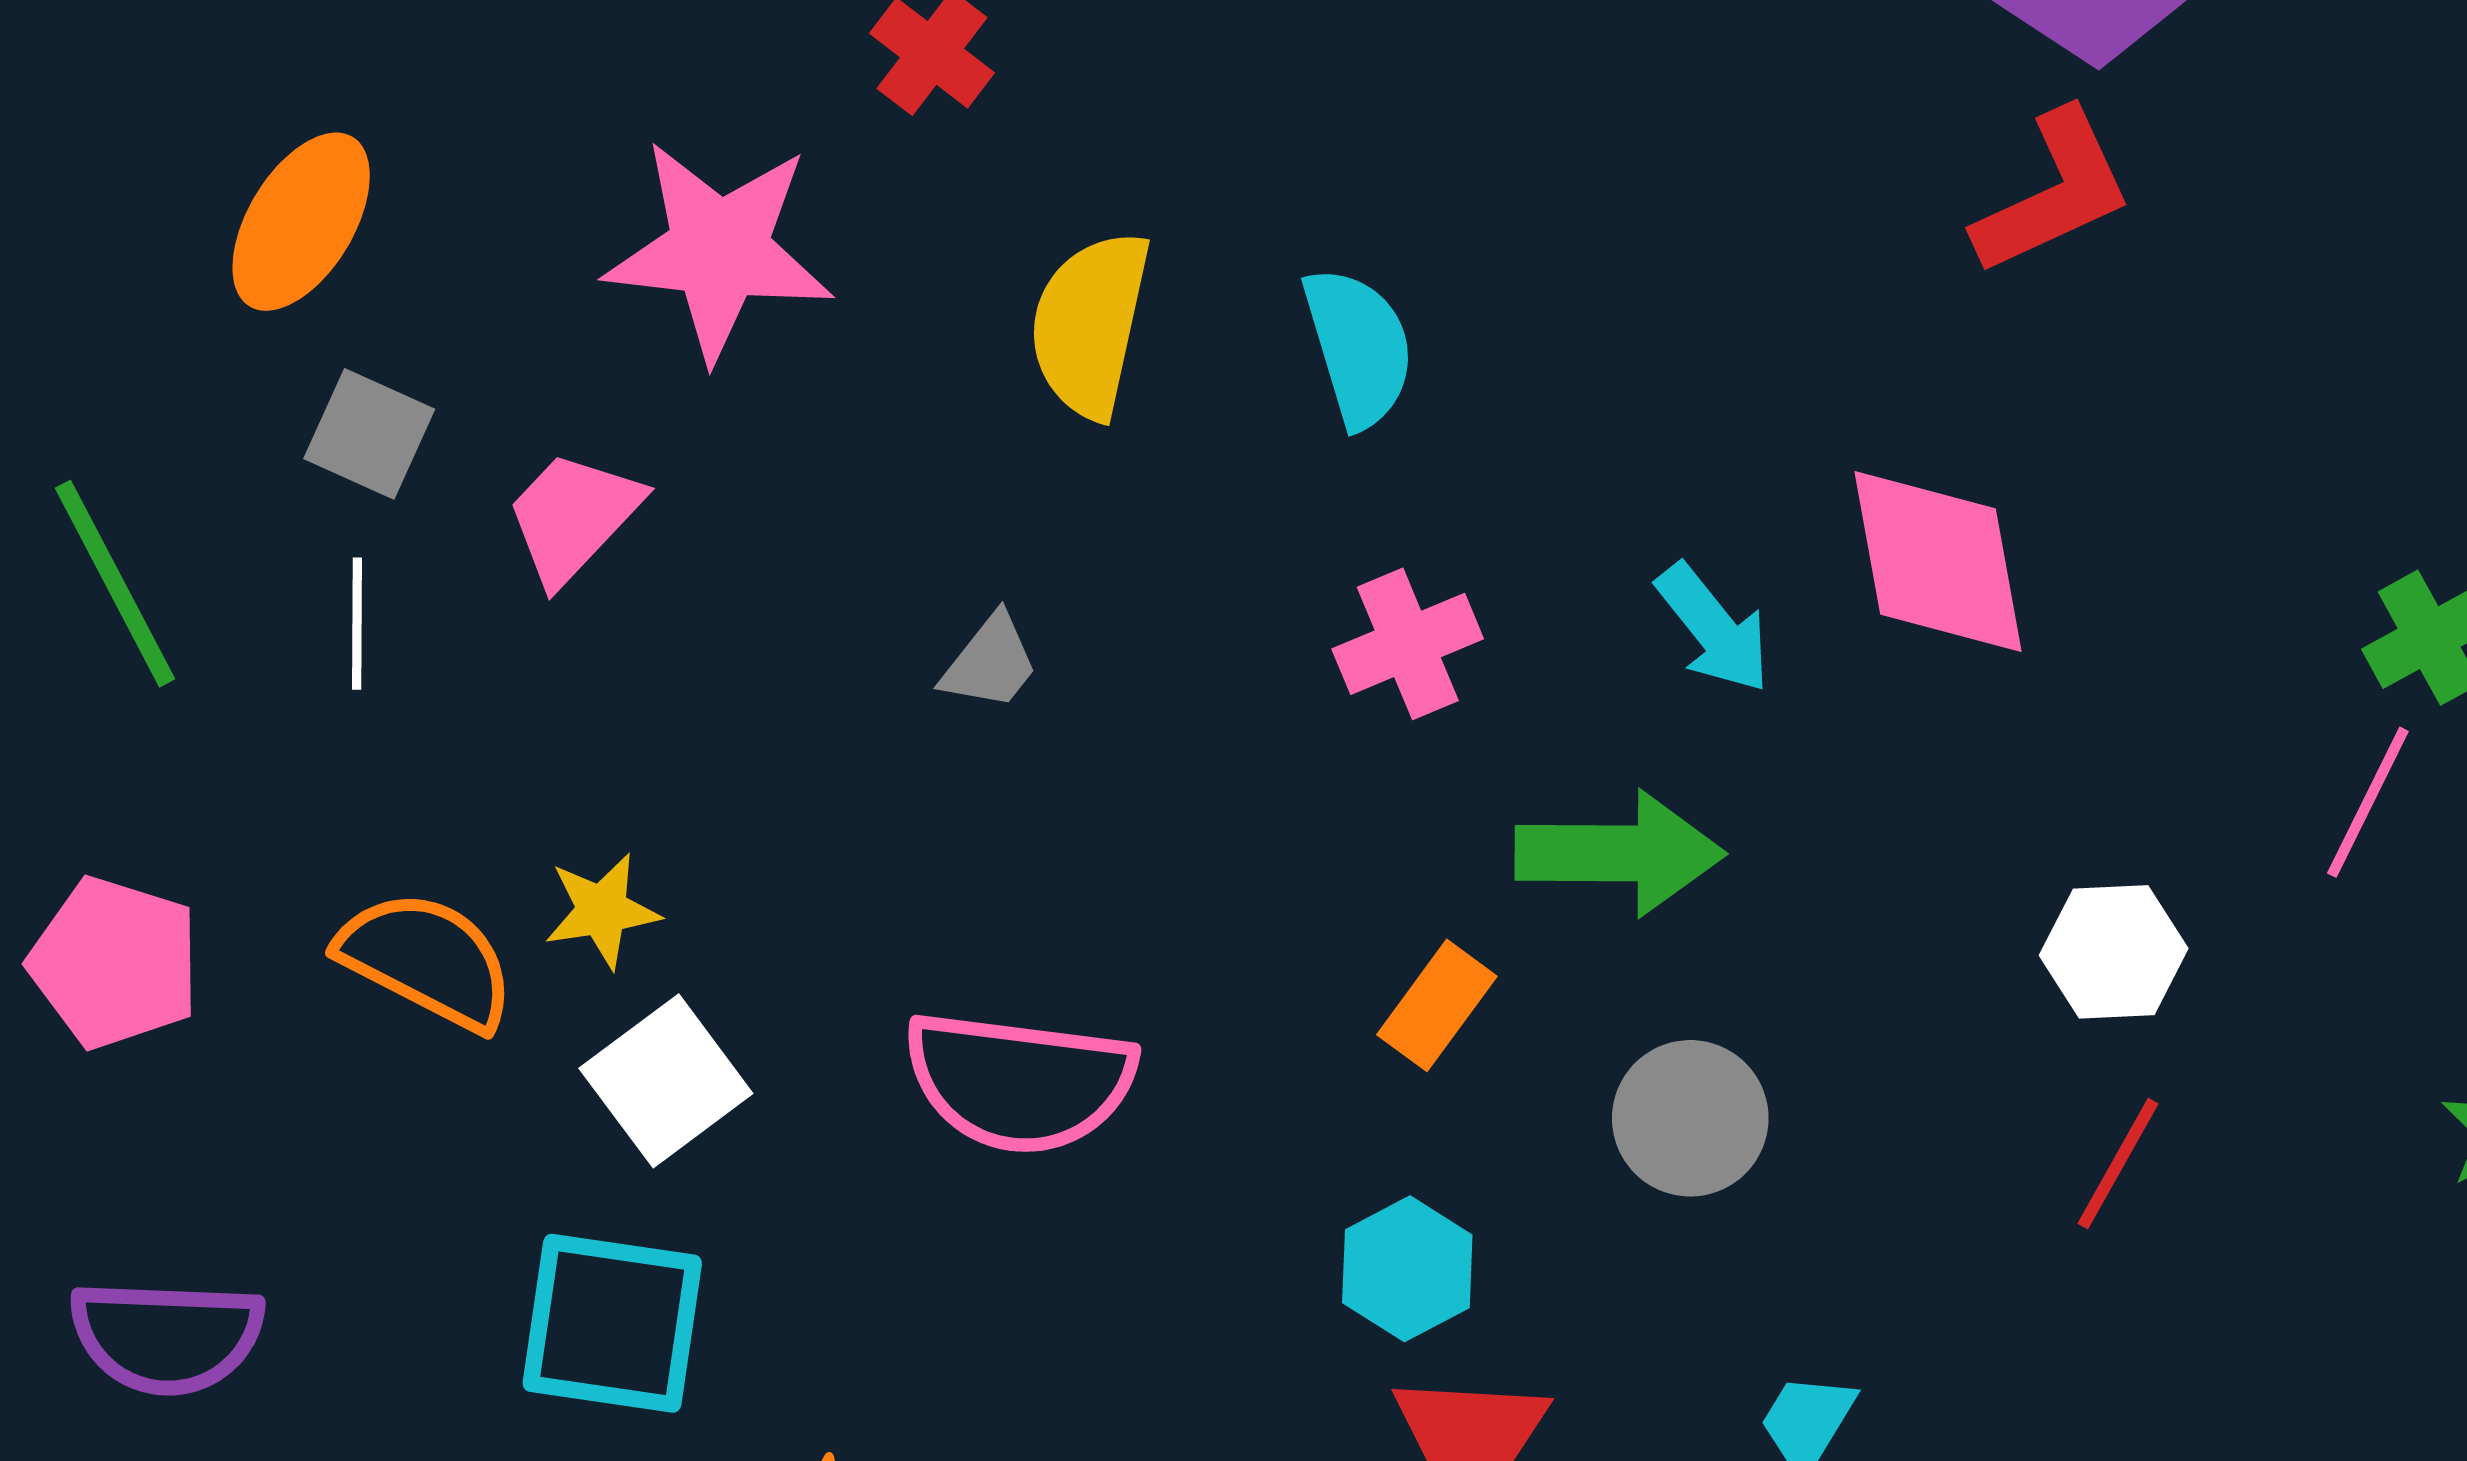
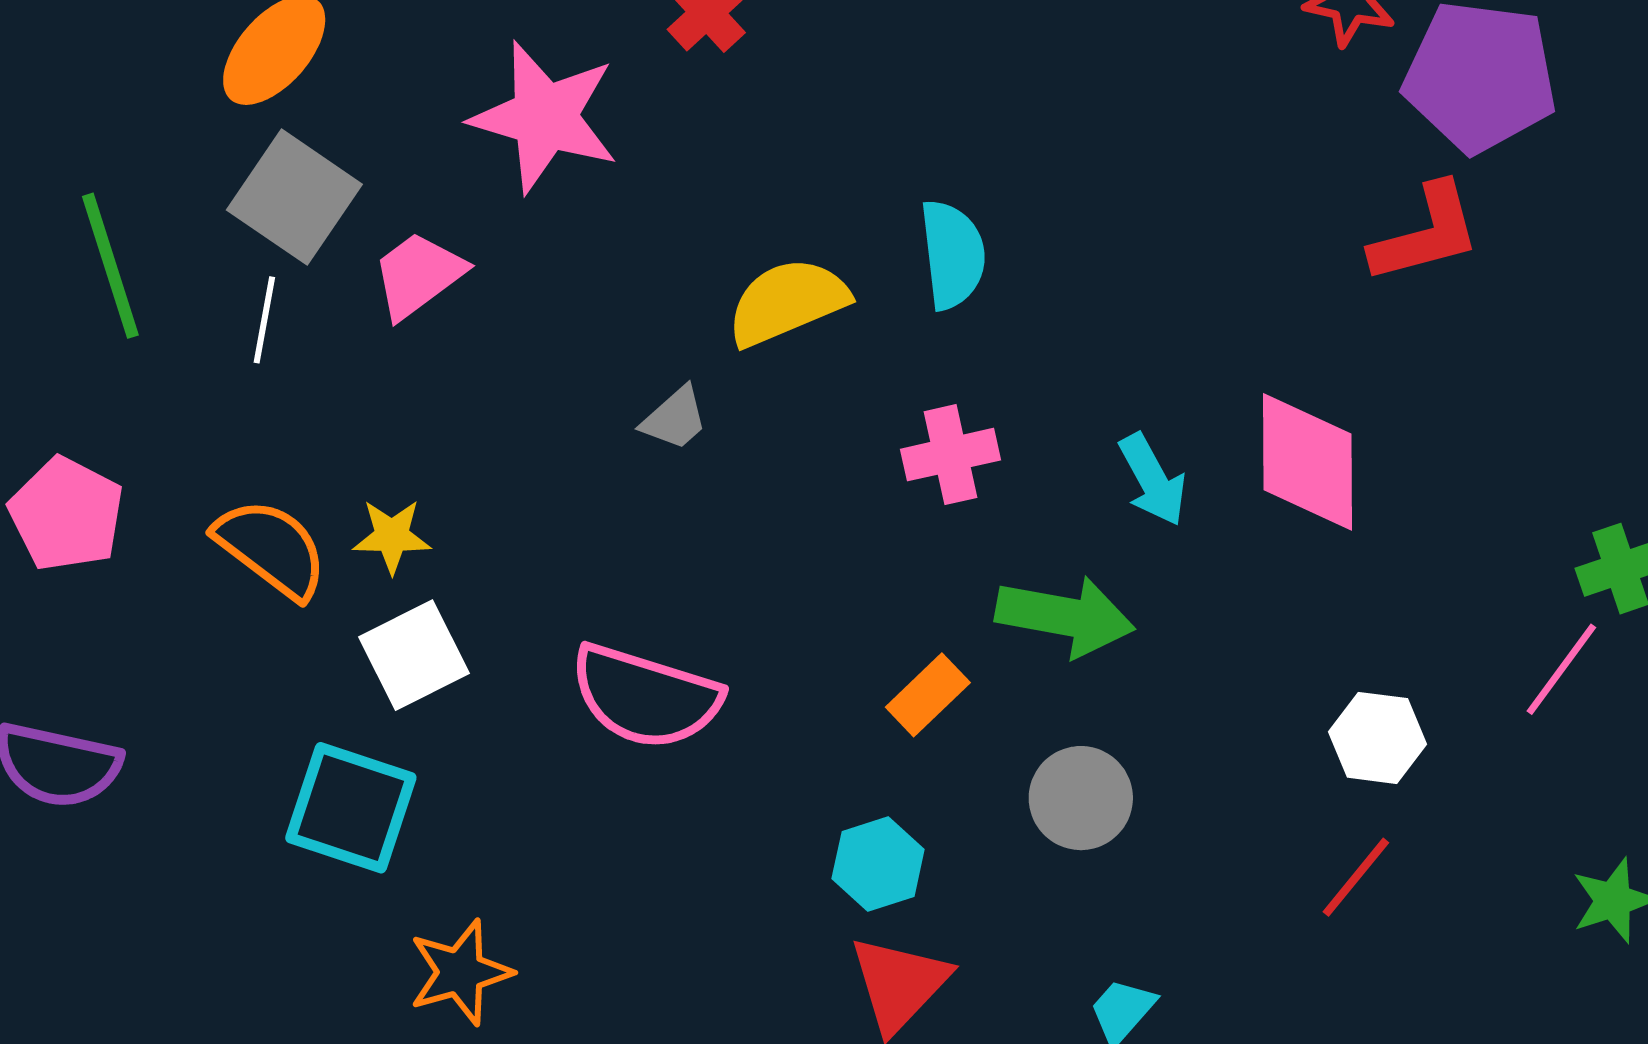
yellow semicircle: (1090, 324) -> (787, 302), moved, turned 45
gray square: (369, 434) -> (294, 197), size x1.5

